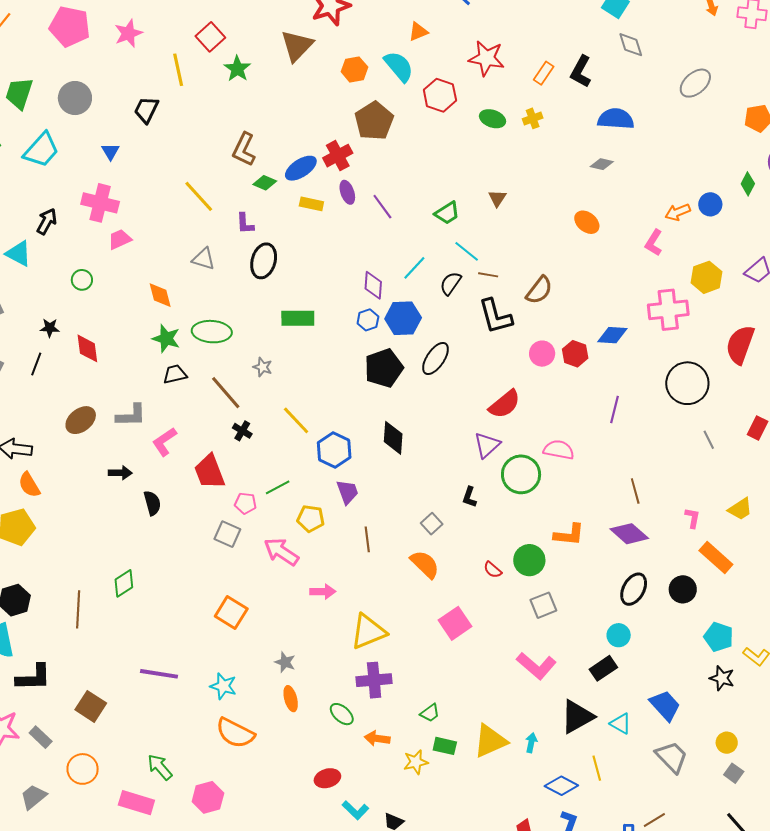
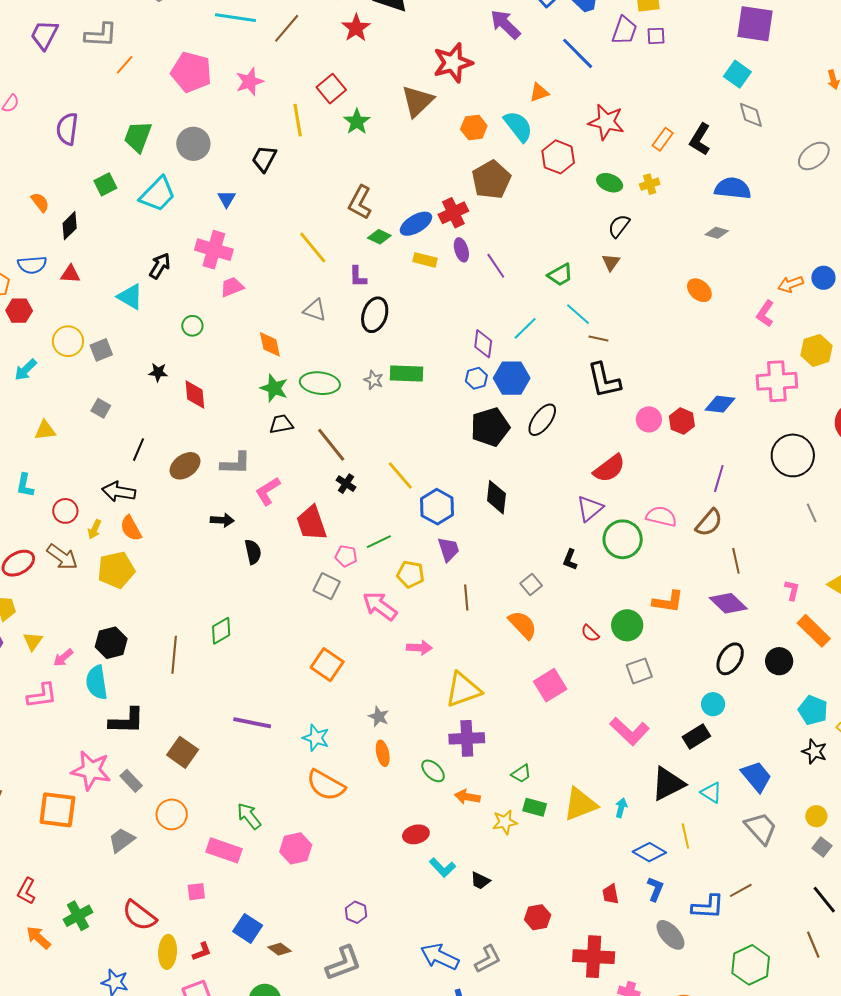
black semicircle: (451, 283) -> (619, 226), moved
brown semicircle: (539, 290) -> (709, 523), moved
black line: (36, 364) -> (138, 450), moved
gray star: (263, 367) -> (374, 380), moved

